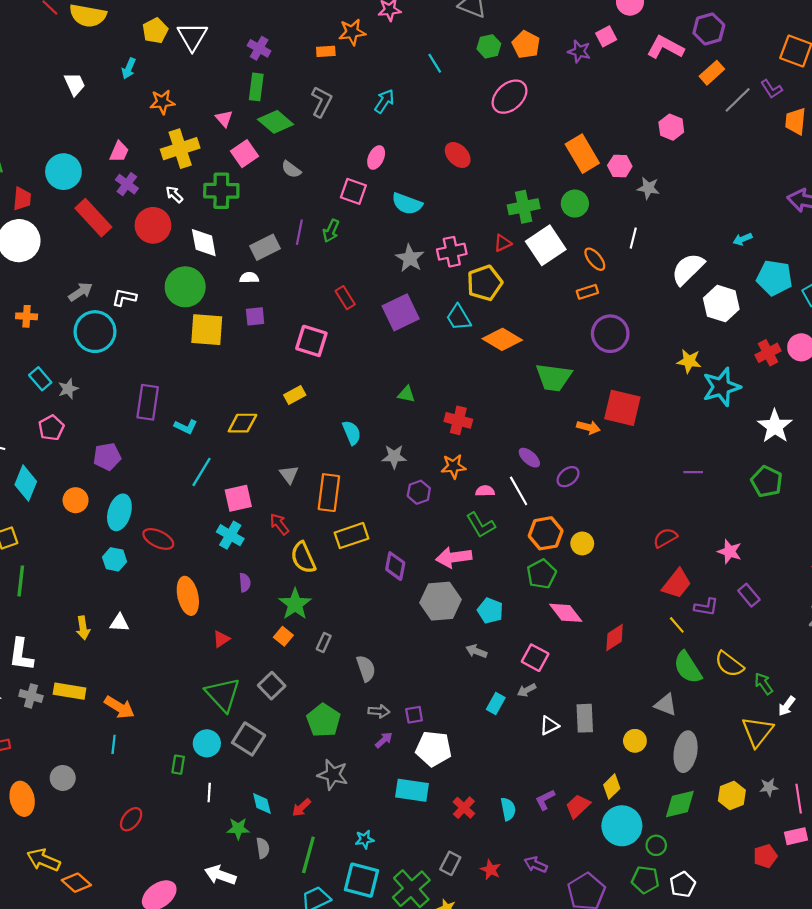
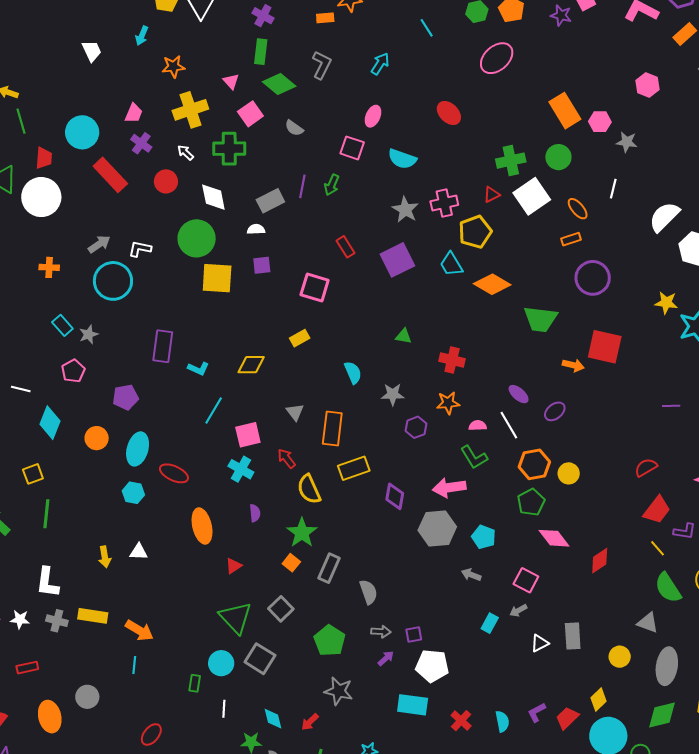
red circle: (153, 225) -> (166, 181), size x0.7
gray rectangle: (324, 642) -> (329, 568), size x1.6

